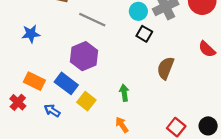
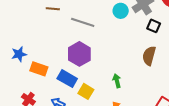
blue star: (31, 34) -> (19, 54), moved
black square: (144, 34) -> (154, 26), moved
orange rectangle: (34, 81) -> (39, 69), moved

